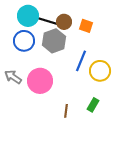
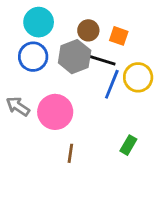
black line: (47, 21) -> (99, 59), moved
yellow circle: (100, 71) -> (138, 77), moved
brown line: (66, 111) -> (70, 153), moved

